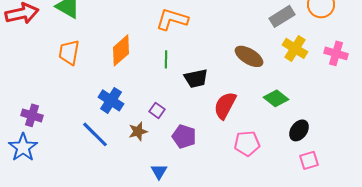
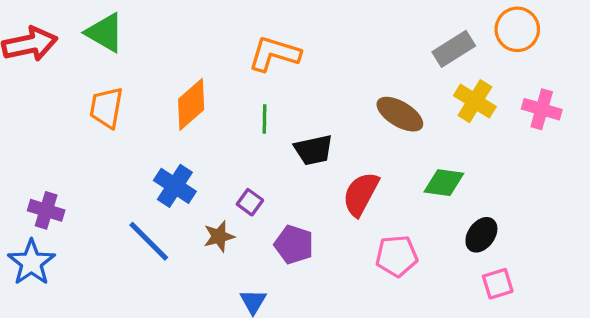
green diamond: (276, 98) -> (444, 183), turned -30

